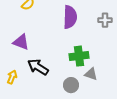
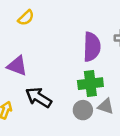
purple semicircle: (70, 17) -> (92, 47), moved
gray circle: (71, 85) -> (83, 110), moved

